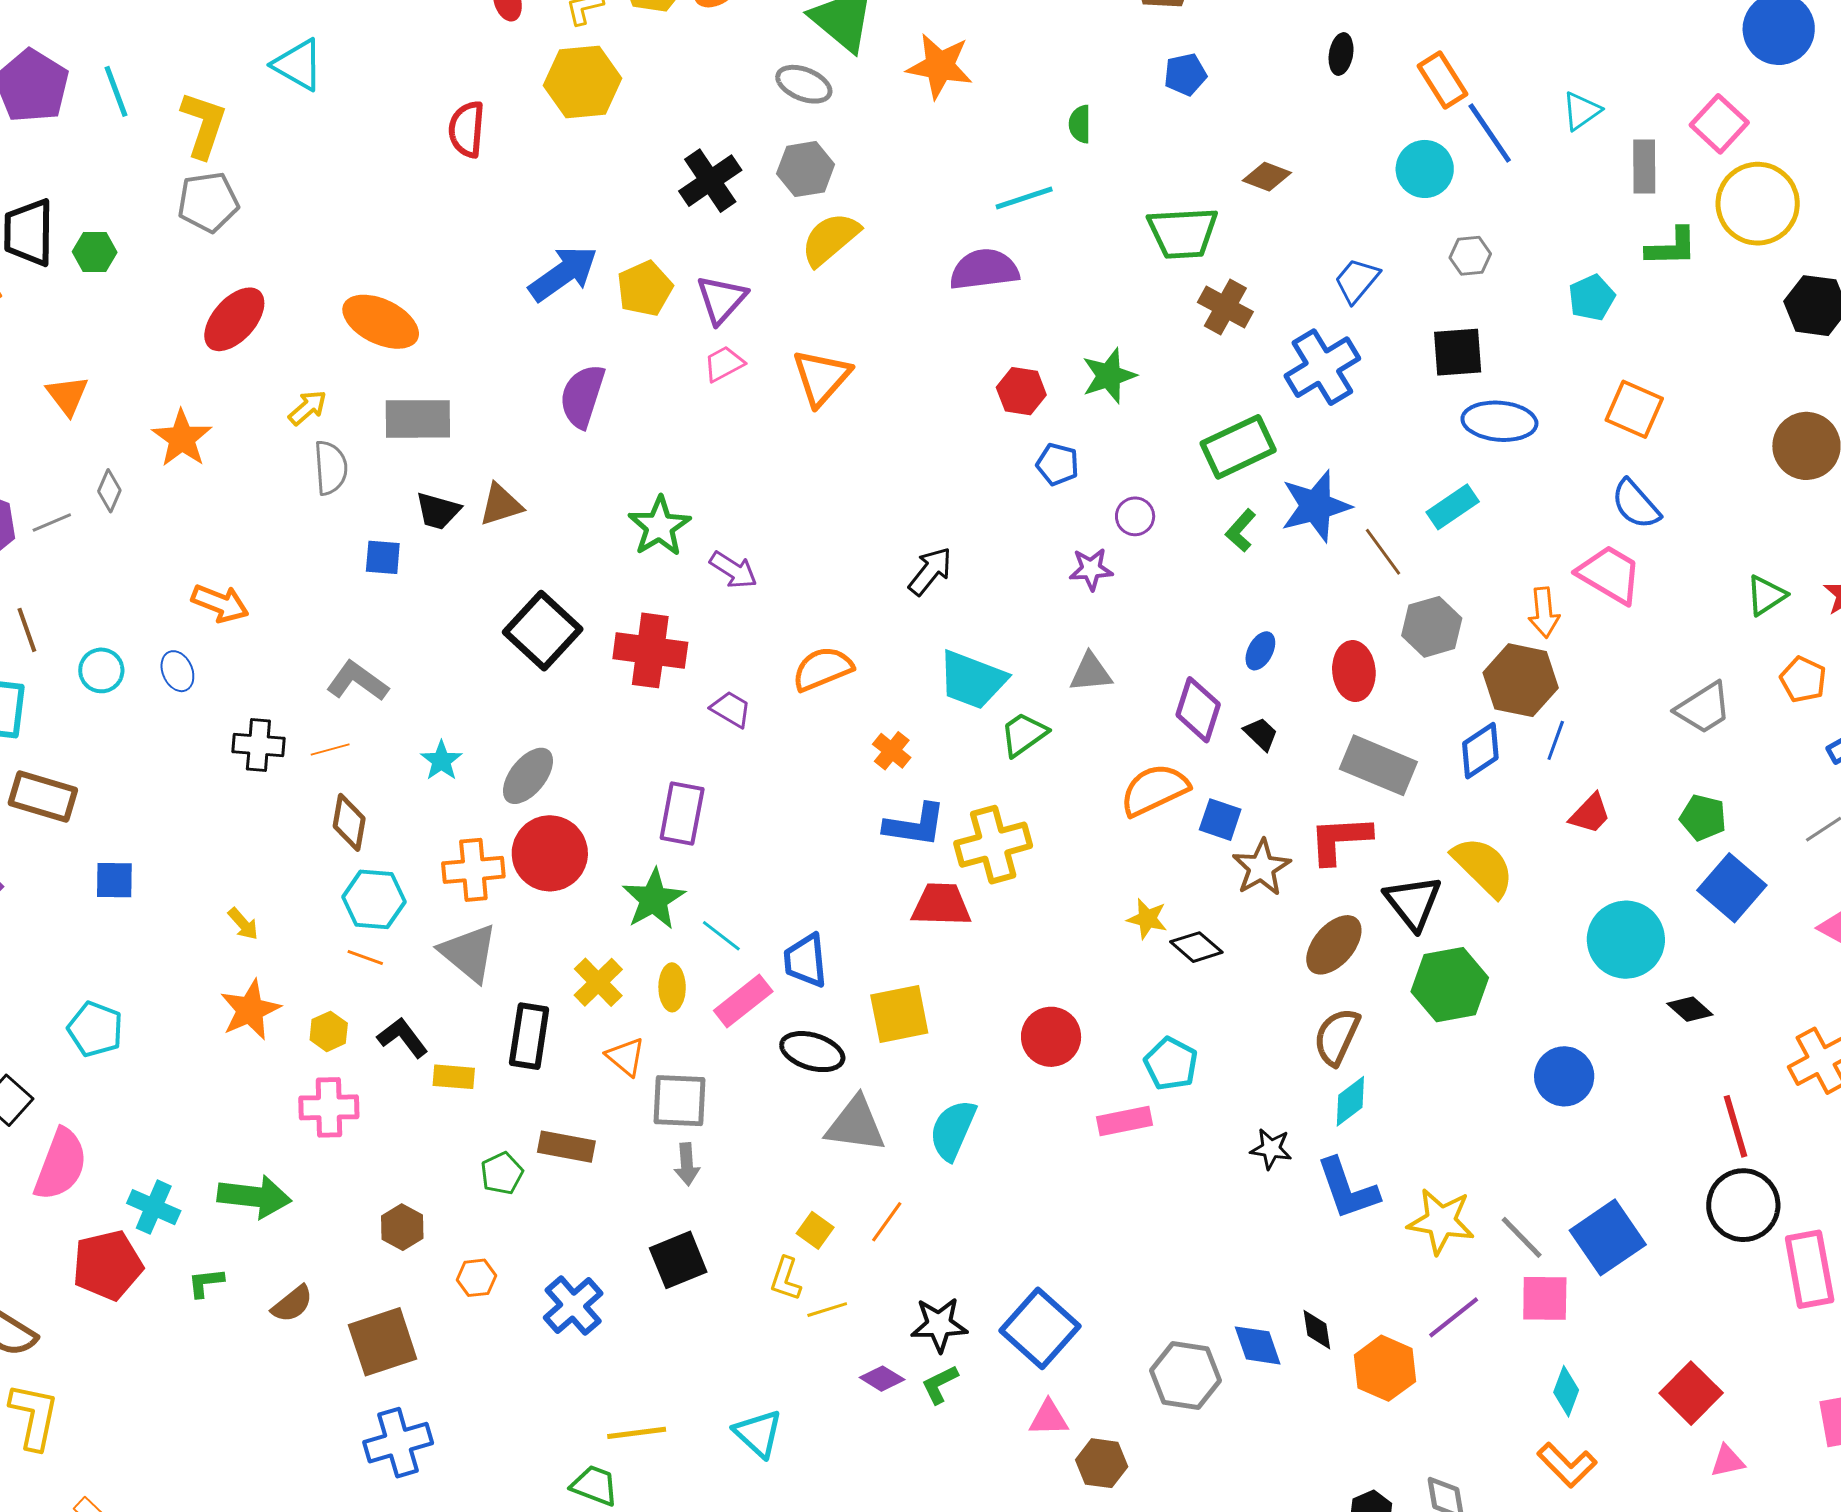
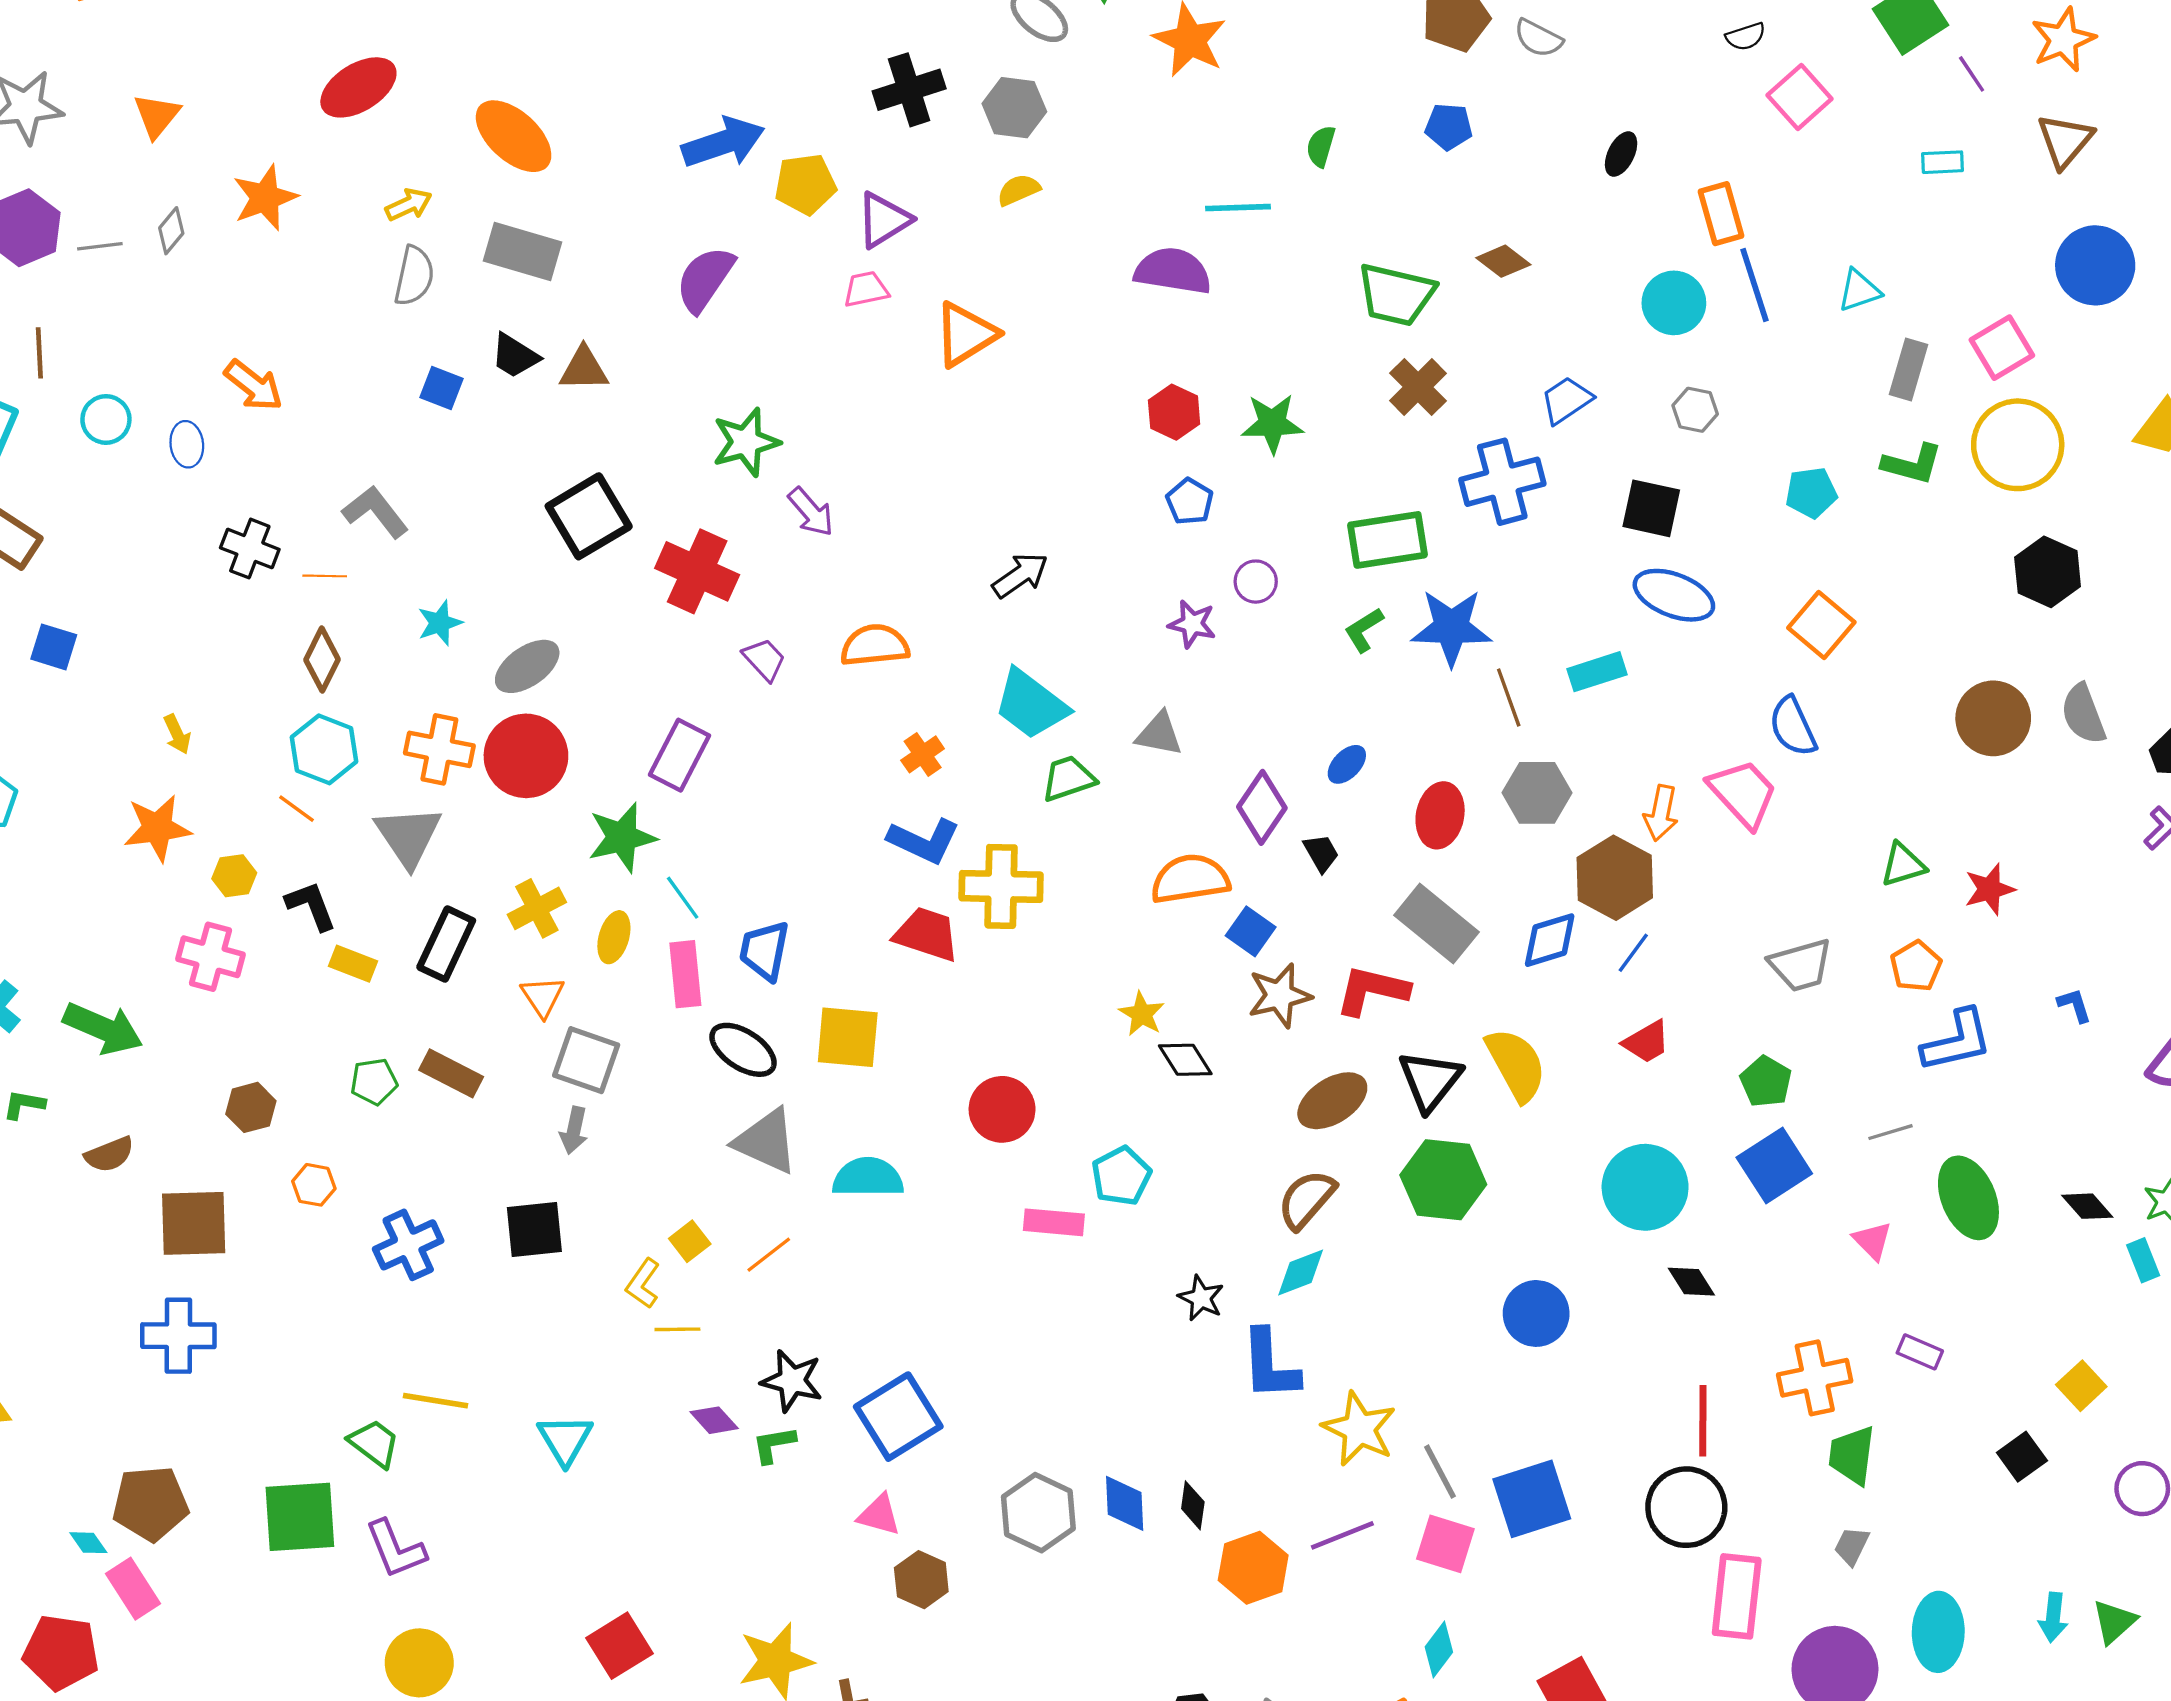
yellow semicircle: (830, 239) -> (1019, 190), size x0.6
pink rectangle: (743, 1001) -> (685, 974), turned -74
cyan semicircle: (953, 1130) -> (868, 1178), turned 50

